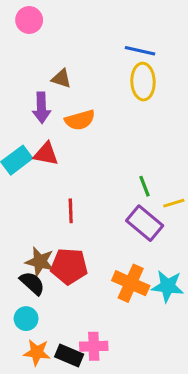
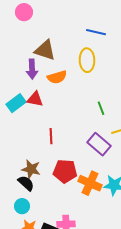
brown triangle: (61, 78) -> (45, 50), size x1.6
yellow ellipse: (143, 82) -> (87, 60), moved
green line: (145, 186) -> (101, 108), moved
red pentagon: (69, 266) -> (65, 171), moved

